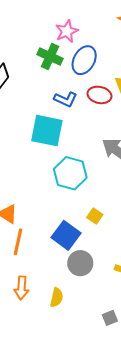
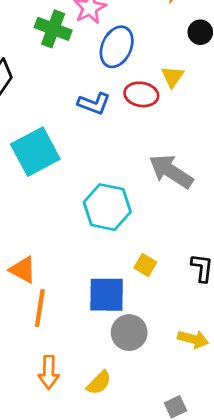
green cross: (50, 56) -> (53, 29), moved
cyan square: (47, 131) -> (35, 152), moved, turned -36
blue square: (66, 235) -> (107, 295), turned -32
yellow semicircle: (57, 297) -> (99, 383), turned 36

